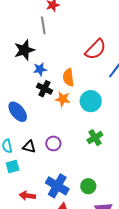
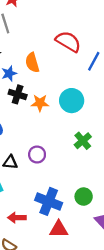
red semicircle: (96, 49) -> (68, 42), turned -95
orange semicircle: (68, 77) -> (32, 63), moved

